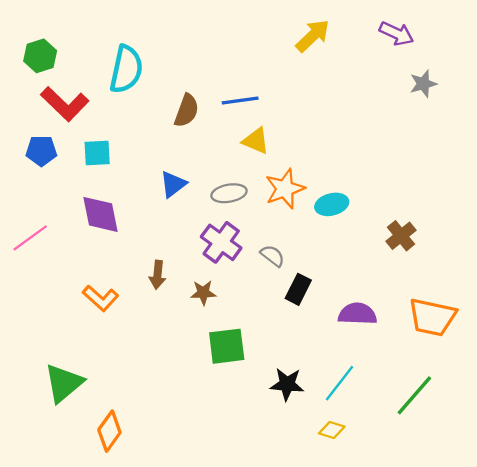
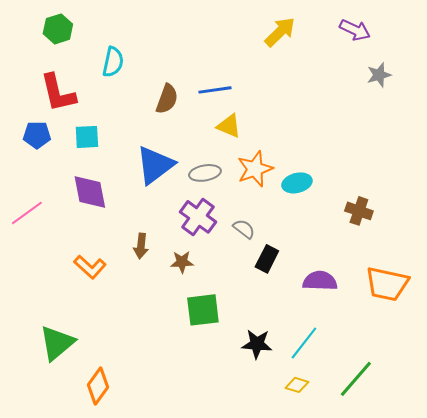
green hexagon: (40, 56) -> (58, 29), moved
cyan semicircle: (126, 69) -> (113, 62), size x0.7
red L-shape: (65, 104) -> (58, 93), turned 33
blue triangle: (173, 184) -> (155, 165), size x1.6
brown cross: (401, 236) -> (359, 211), turned -32
green line: (414, 395) -> (356, 379), moved

